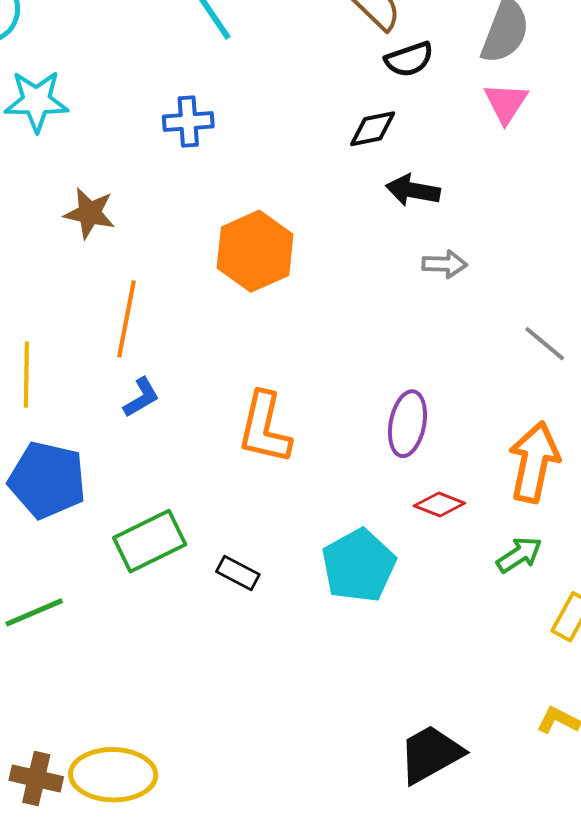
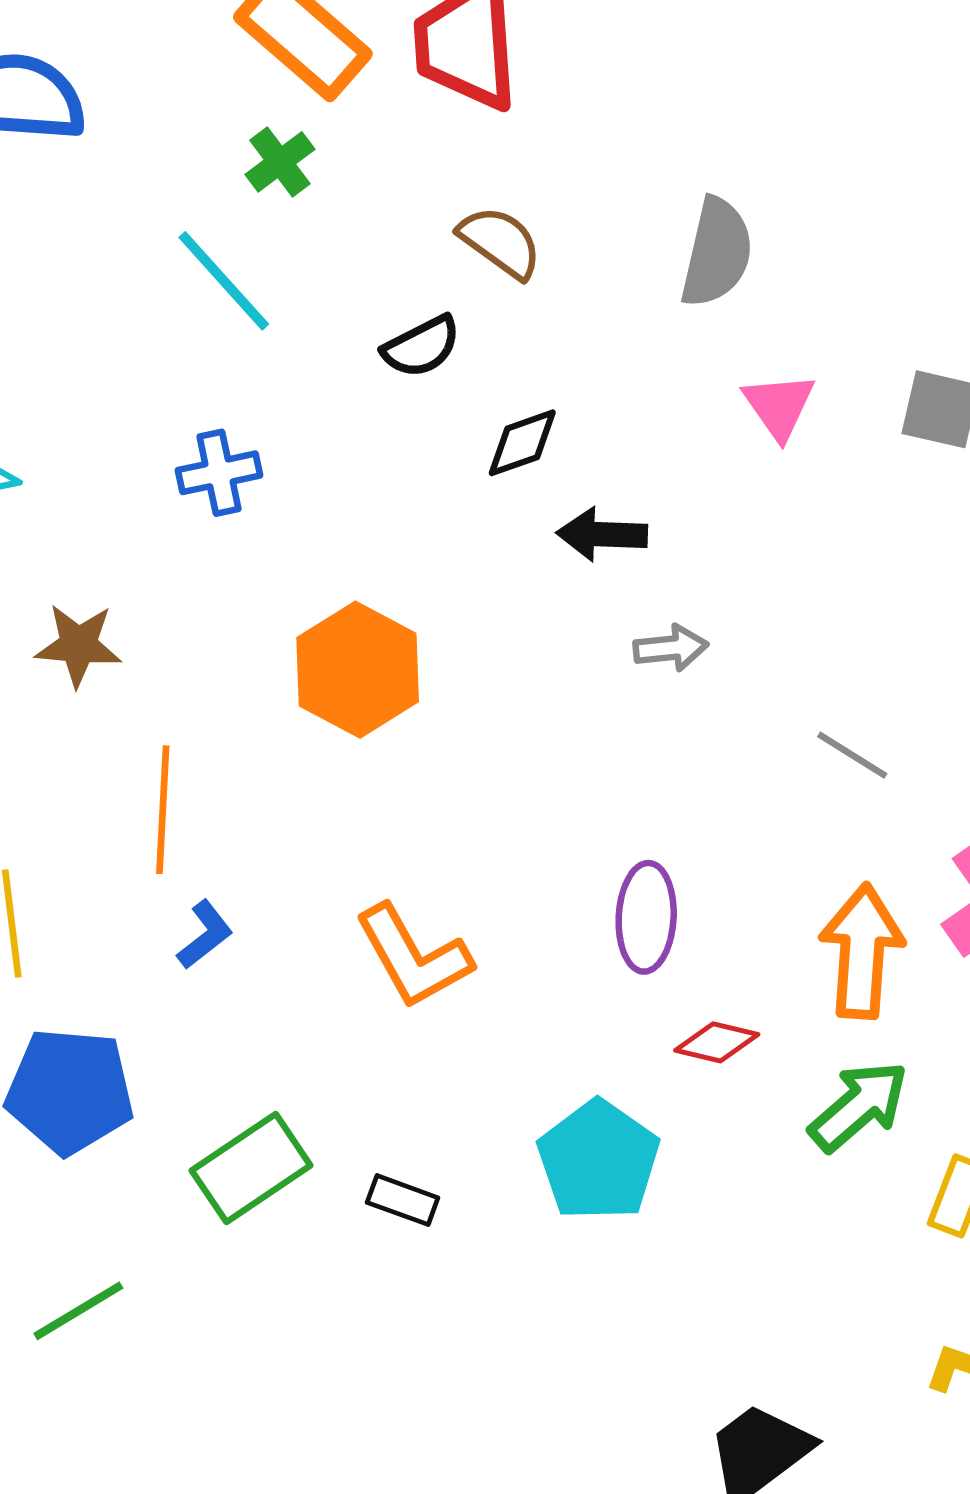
black semicircle: (409, 59) -> (421, 347), moved
pink triangle: (506, 103) -> (779, 406), moved
orange L-shape: (265, 428) -> (413, 957), turned -34
green arrow: (519, 555) -> (859, 1106), size x1.4

